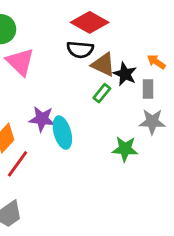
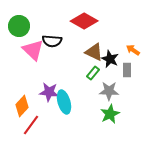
black semicircle: (80, 50) -> (52, 41), moved
gray star: (152, 122) -> (109, 91), moved
green star: (125, 149) -> (110, 114), turned -30

